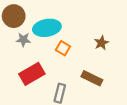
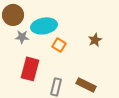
red rectangle: (32, 74) -> (30, 69), turned -45
brown rectangle: (92, 78) -> (86, 85), moved

